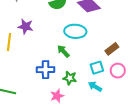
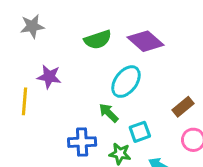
cyan ellipse: (75, 31) -> (126, 82), turned -55
cyan square: (97, 68) -> (140, 132), moved

